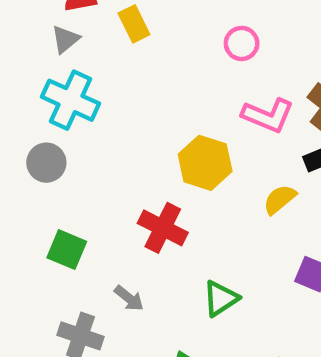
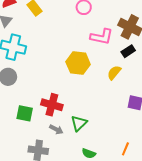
red cross: (163, 228) -> (52, 105), moved
green triangle: (221, 298) -> (79, 123), moved

